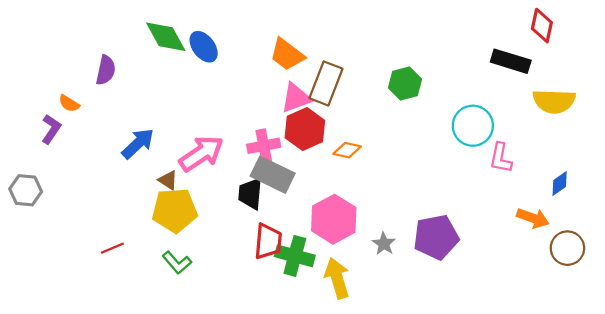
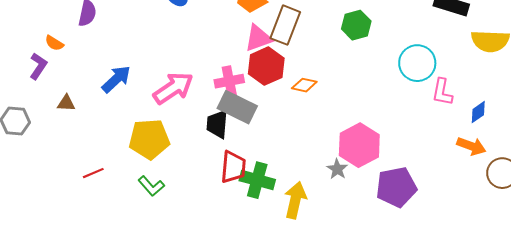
brown triangle: (168, 180) -> (66, 103), moved, turned -30
blue diamond: (560, 184) -> (478, 112), moved
pink hexagon: (334, 219) -> (359, 145), moved
purple pentagon: (436, 237) -> (396, 187), moved
yellow arrow: (337, 278) -> (295, 200), turned 30

